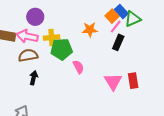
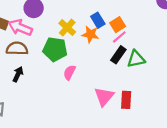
blue rectangle: (121, 12) -> (98, 20), moved
green triangle: (133, 19) -> (136, 59), moved
yellow cross: (52, 38) -> (67, 28), moved, turned 35
pink semicircle: (78, 67) -> (69, 72), turned -136

